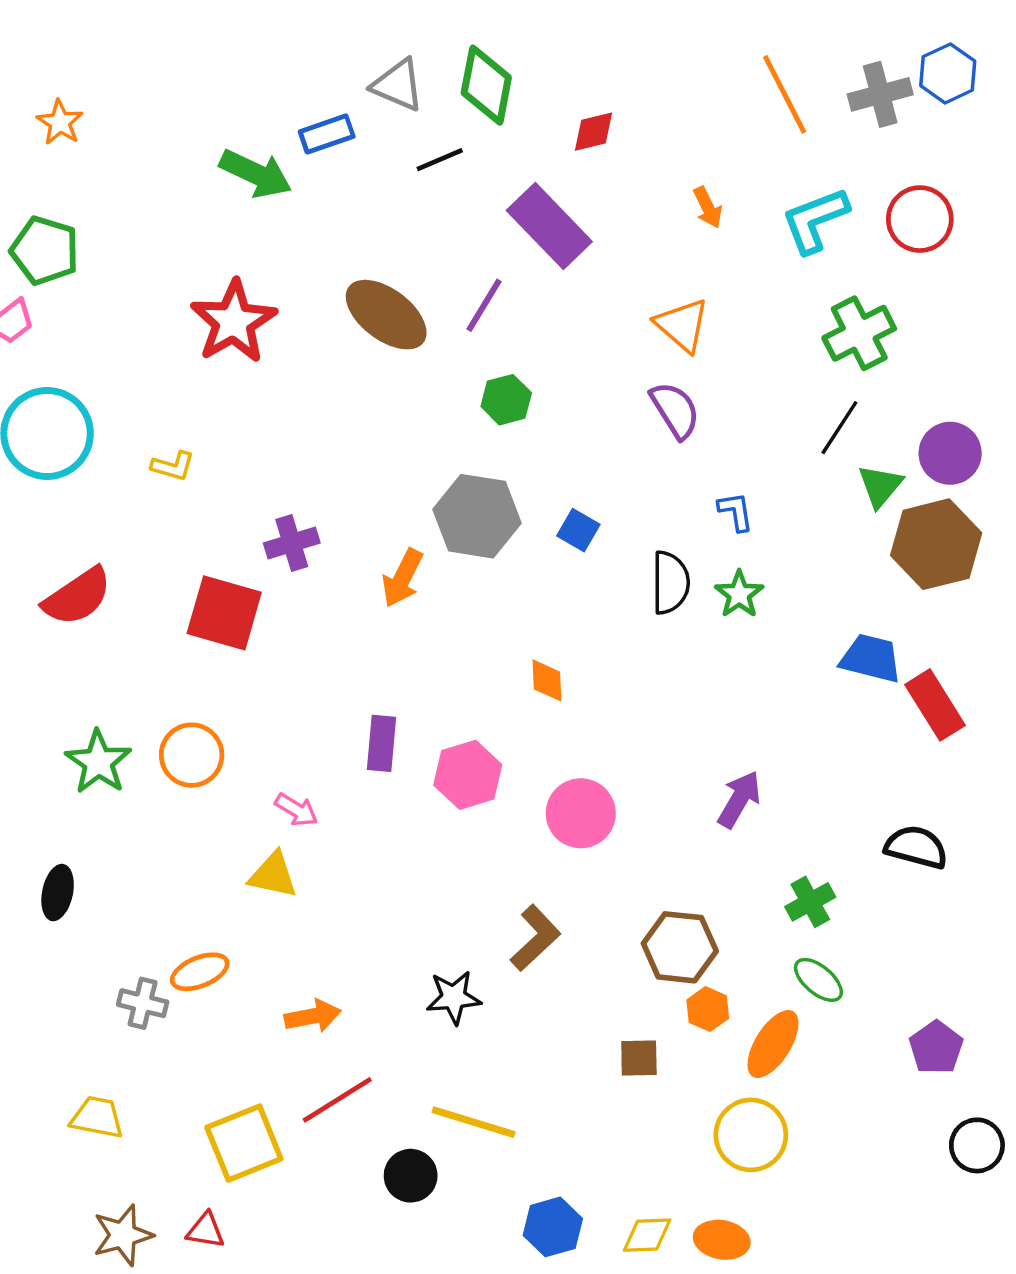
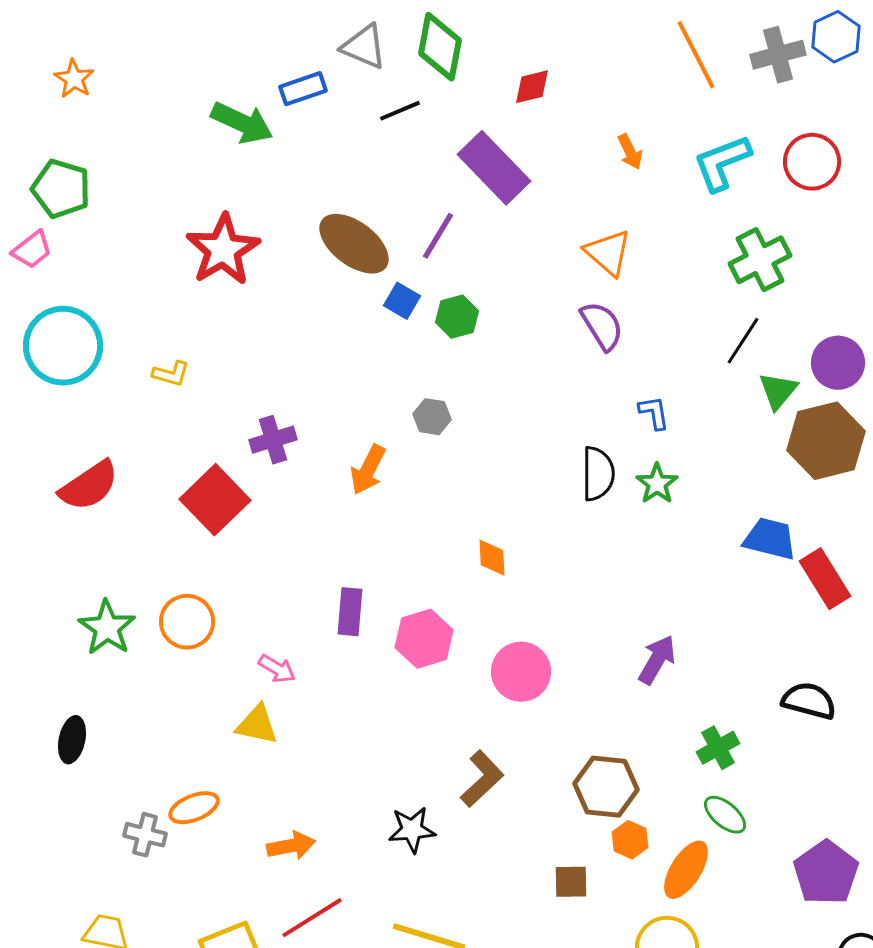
gray hexagon: (477, 516) -> (432, 417), size x0.5
blue square: (578, 530) -> (402, 301), moved
red square: (224, 613) -> (215, 500), turned 30
purple pentagon: (936, 1048) -> (826, 873), size x1.4

